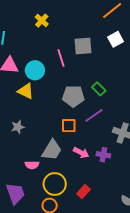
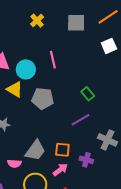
gray square: (83, 46) -> (76, 23), moved
gray pentagon: (73, 96) -> (43, 99), moved
orange square: (69, 126) -> (62, 150), moved
pink arrow: (81, 153) -> (60, 170), moved, turned -70

